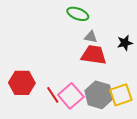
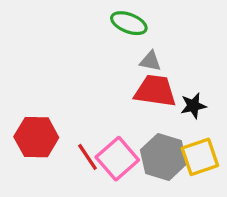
black star: (125, 43) -> (193, 106), moved

